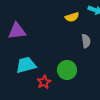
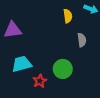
yellow semicircle: (72, 17) -> (68, 16), turned -80

